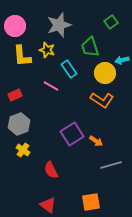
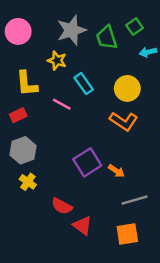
green trapezoid: (90, 47) -> (107, 38), moved
yellow L-shape: (22, 56) -> (27, 84), moved
cyan arrow: (122, 60) -> (148, 52), moved
red semicircle: (51, 170) -> (62, 206), turned -36
orange square: (91, 202) -> (127, 234), moved
red triangle: (48, 205) -> (82, 225), moved

